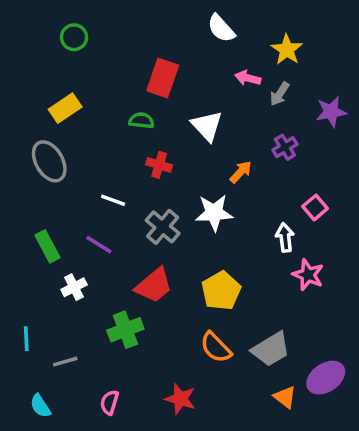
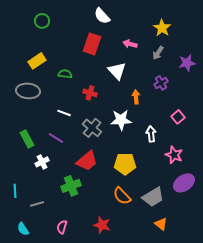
white semicircle: (221, 28) -> (102, 16), moved
pink arrow: (248, 78) -> (130, 44), moved
green semicircle: (141, 121) -> (65, 74), moved
gray ellipse: (49, 161) -> (28, 91), turned -55
orange arrow: (241, 172) -> (136, 97), turned -48
white arrow: (285, 238) -> (151, 134), moved
yellow pentagon: (221, 291) -> (125, 164), turned 30
purple ellipse: (326, 378) -> (184, 183), moved

